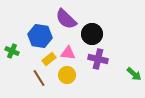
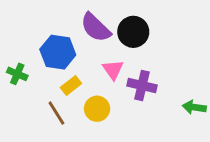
black circle: (92, 34) -> (133, 32), moved
pink triangle: (68, 53) -> (113, 70), moved, turned 49
green arrow: (134, 74) -> (194, 107), turned 147

